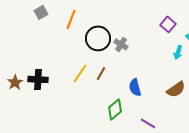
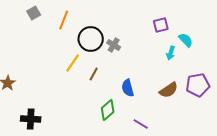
purple square: (168, 24) -> (161, 25), turned 35
yellow line: (80, 73) -> (73, 63), moved
black cross: (38, 79) -> (31, 119), moved

